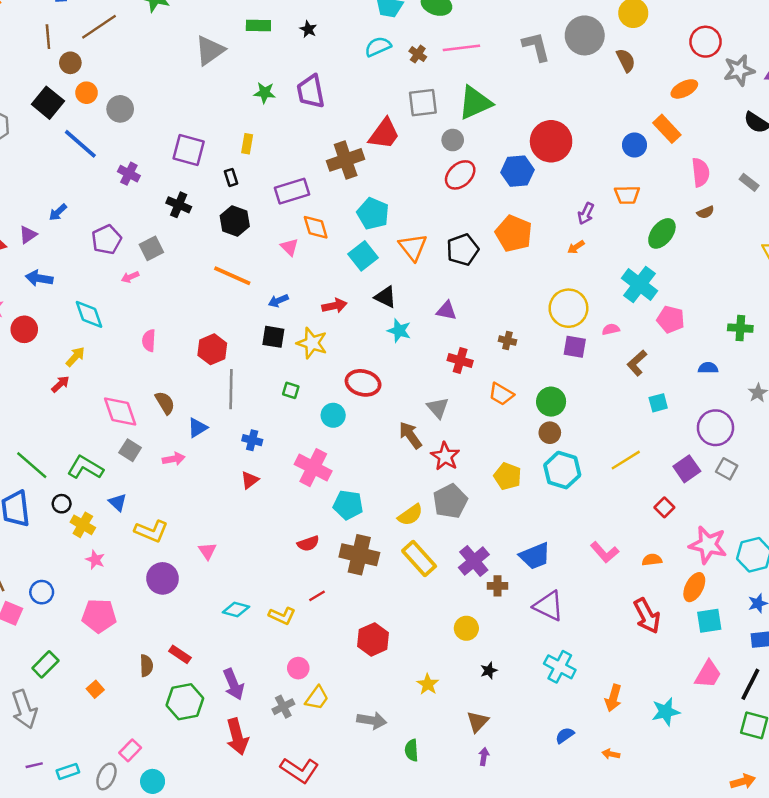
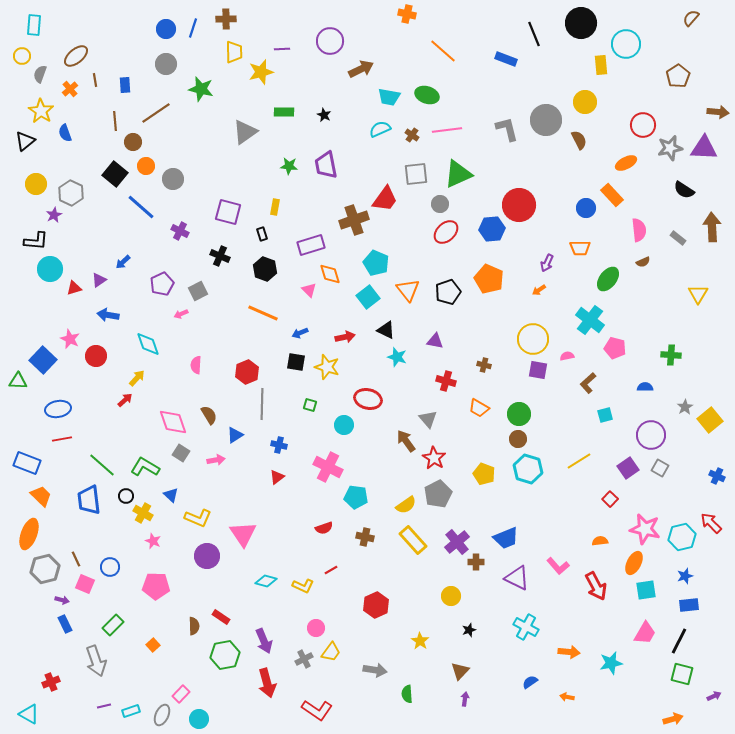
pink triangle: (207, 551) -> (243, 534), size x1.8
pink L-shape: (605, 552) -> (558, 566), moved
brown cross: (359, 555) -> (365, 537), size x0.6
orange arrow: (613, 698) -> (569, 652), turned -100

